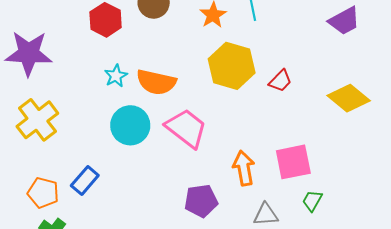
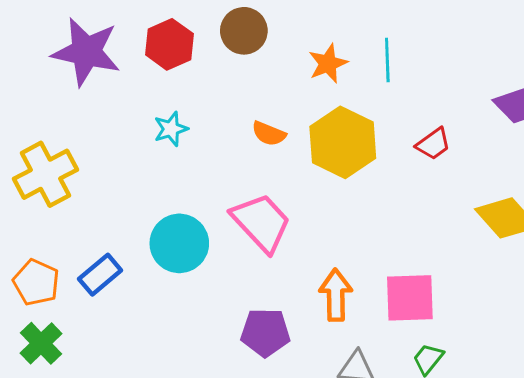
purple star: (29, 53) -> (86, 52), moved
red trapezoid: (280, 81) -> (433, 144), moved
orange semicircle: (156, 82) -> (269, 134), moved, size x0.6
cyan circle: (130, 125) -> (179, 243), moved

